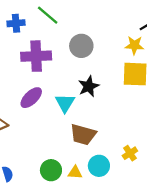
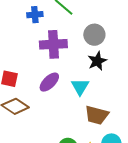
black star: (89, 86) -> (97, 61), moved

